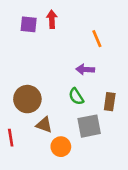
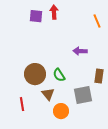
orange line: (97, 39) -> (97, 21), moved
green semicircle: (76, 96) -> (59, 75), moved
brown triangle: (44, 125) -> (48, 94), turned 32

